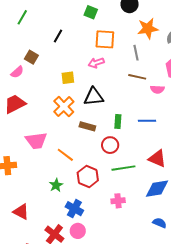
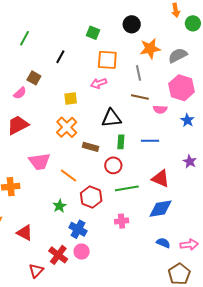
black triangle: (94, 97) -> (111, 118), moved

